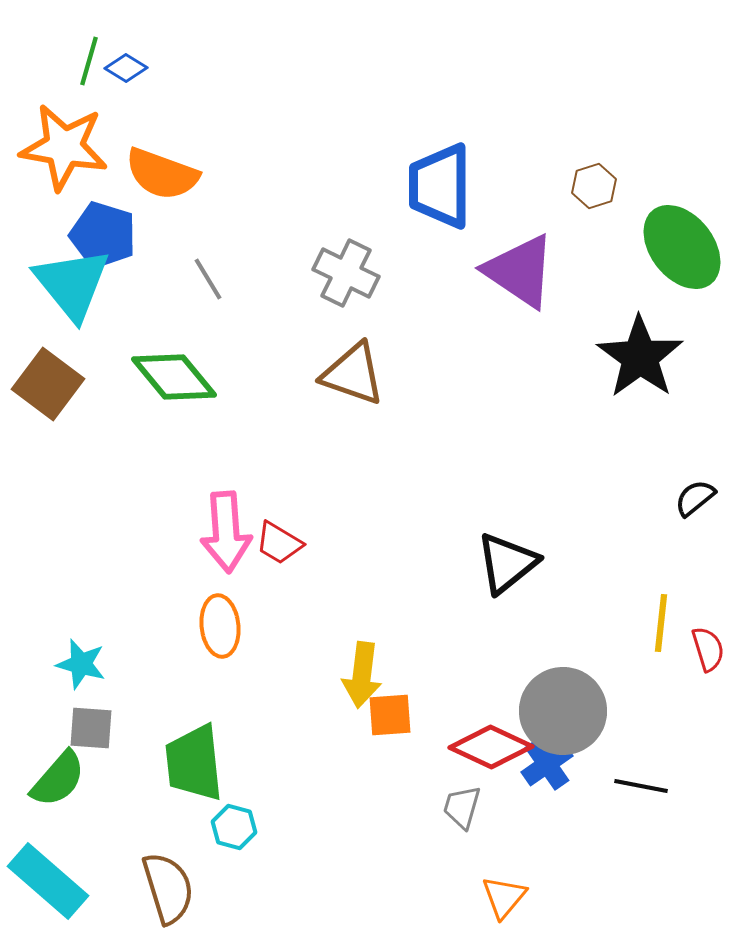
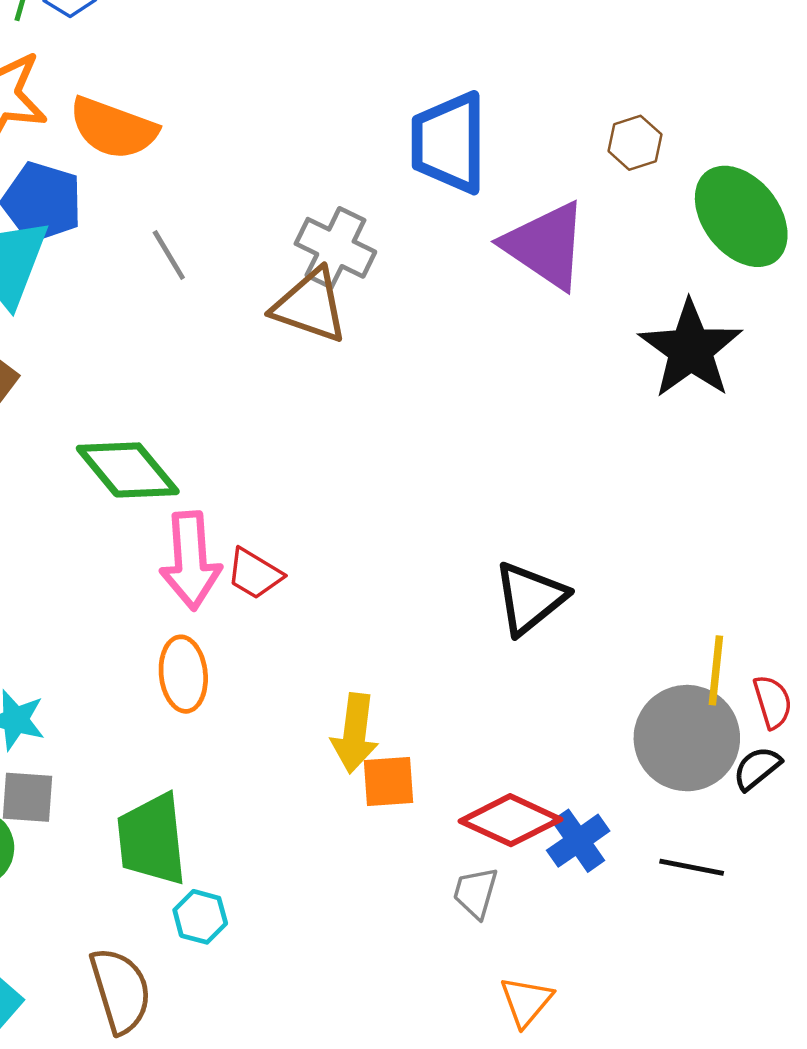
brown triangle: (353, 374) -> (310, 306), moved
green diamond: (174, 377) -> (128, 470), moved
black semicircle: (695, 498) -> (757, 768), moved
gray circle: (563, 711) -> (687, 738), moved

